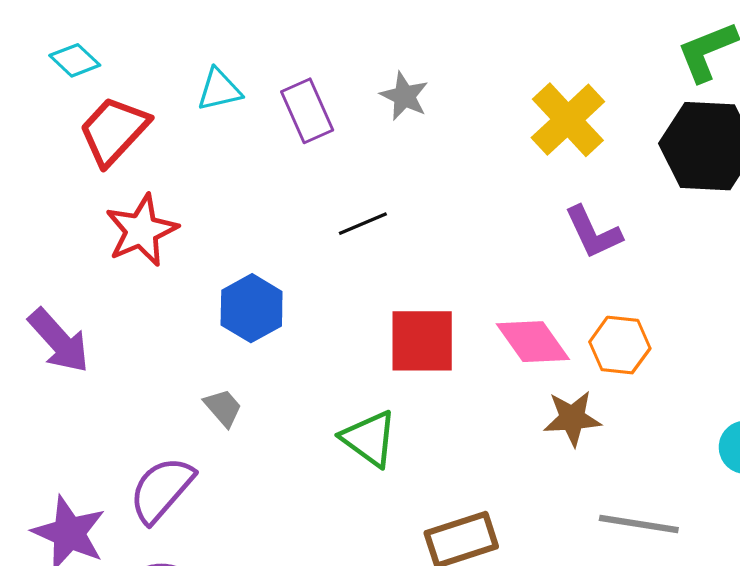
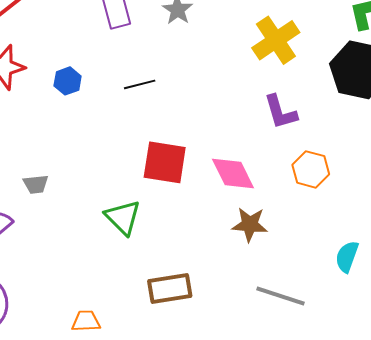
blue hexagon: (252, 308) -> (68, 81), moved, size x0.7
orange hexagon: (620, 345) -> (311, 169), moved
gray trapezoid: (223, 408) -> (36, 184), turned 116

